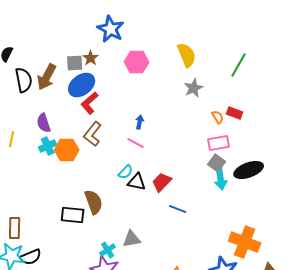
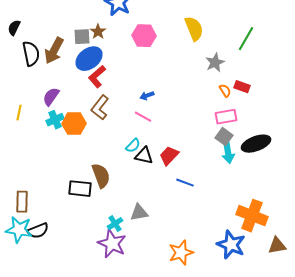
gray star: (194, 88) -> (215, 63), moved
blue arrow: (140, 122) -> (147, 96), turned -120
purple semicircle: (44, 123) -> (51, 97), turned 54

